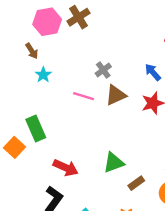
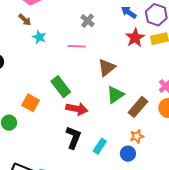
brown triangle: (116, 95) -> (107, 68), moved
green rectangle: (36, 129) -> (61, 87), moved
brown rectangle: (136, 183) -> (138, 107), size x1.5

